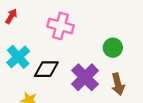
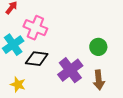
pink cross: (61, 26) -> (35, 28), moved

